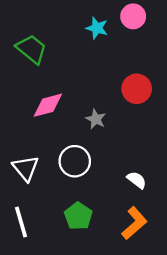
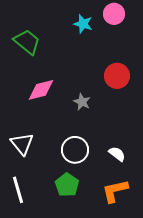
white circle: (75, 161) -> (75, 150), moved
orange L-shape: (134, 223) -> (115, 191), turned -152

